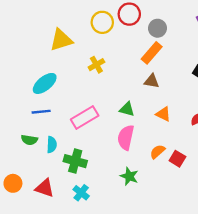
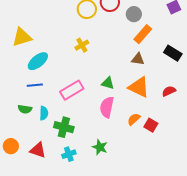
yellow triangle: (61, 40) -> (22, 37), moved
orange rectangle: (152, 53) -> (143, 34), moved
brown triangle: (152, 81) -> (138, 59), moved
orange triangle: (163, 114) -> (139, 87), size x1.6
green star: (129, 176) -> (100, 147), moved
cyan cross: (81, 193) -> (69, 154), turned 32

